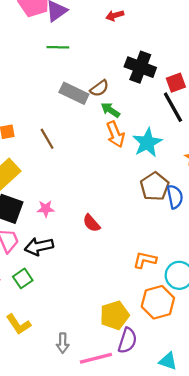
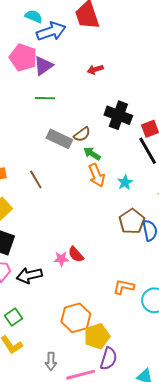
cyan star: (147, 143) -> (125, 182), size x0.6
pink star: (46, 209) -> (61, 259), moved
green square: (23, 278) -> (14, 317), moved
orange hexagon: (158, 302) -> (76, 318), moved

